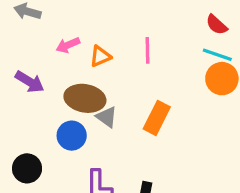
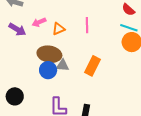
purple arrow: (30, 82) -> (17, 29), moved
gray triangle: (107, 117) -> (62, 65), turned -32
blue circle: (72, 136) -> (48, 70), moved

